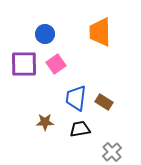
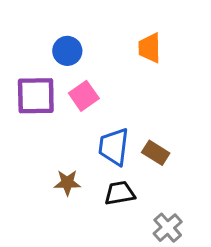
orange trapezoid: (100, 32) -> (150, 48), size x0.7

